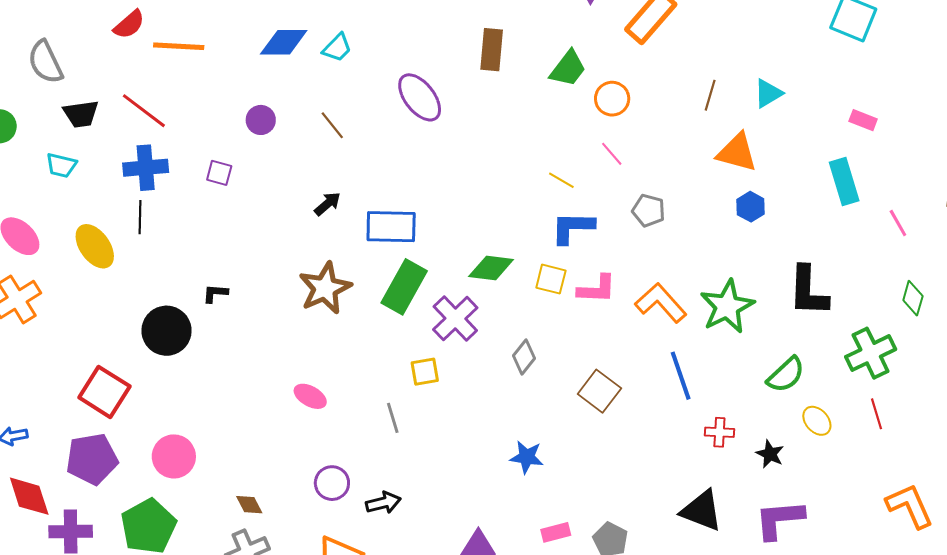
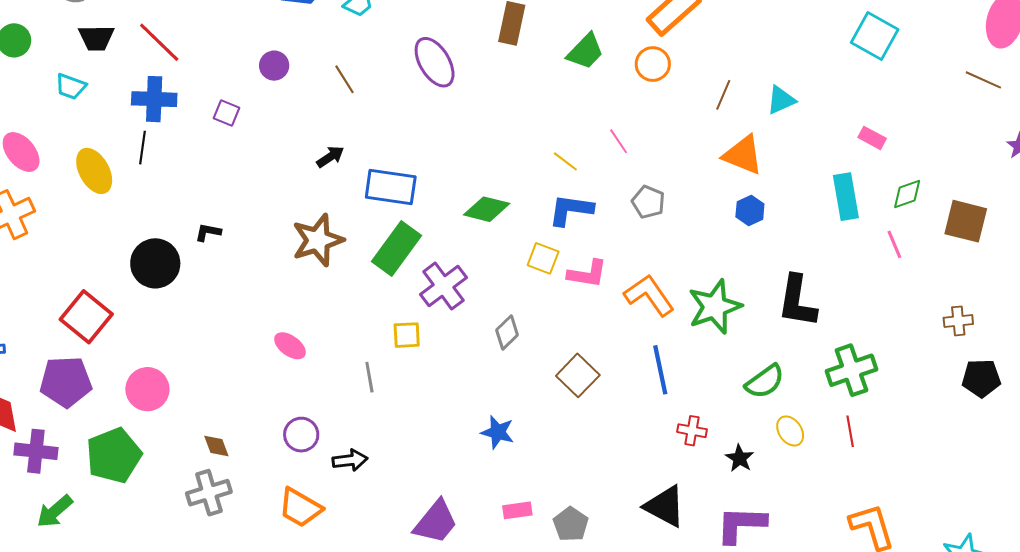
orange circle: (612, 99) -> (653, 64), moved
green diamond: (491, 268) -> (487, 209), moved
green diamond: (913, 298) -> (907, 194), moved, turned 48

